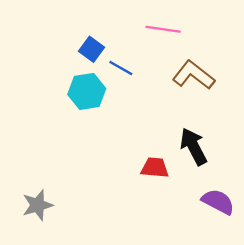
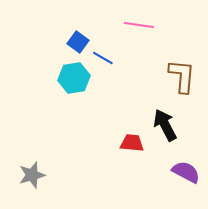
brown L-shape: (193, 75) -> (182, 76), moved, turned 57

